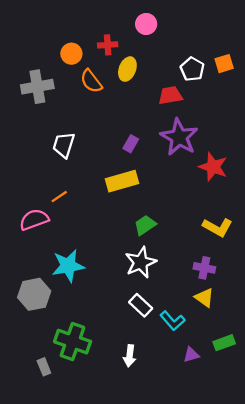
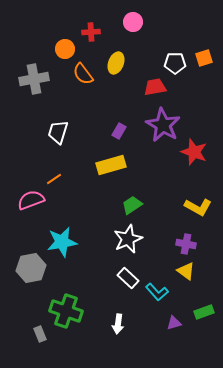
red cross: (108, 45) -> (91, 32), moved
white pentagon: (192, 69) -> (175, 63), turned -30

